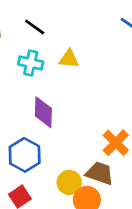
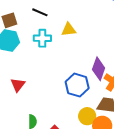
purple diamond: (43, 112) -> (99, 69), moved, turned 30
blue hexagon: (25, 155) -> (77, 85), moved

